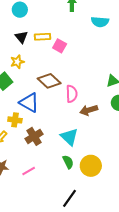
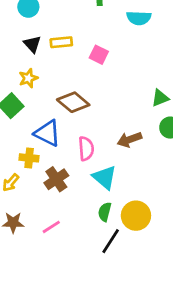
pink square: (60, 46) -> (99, 55), moved
pink semicircle: (72, 94) -> (86, 149), moved
green semicircle: (68, 162) -> (105, 212), turned -136
black line: (70, 198) -> (111, 241), moved

